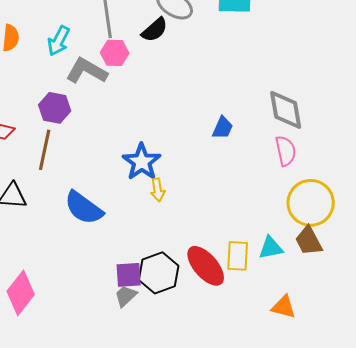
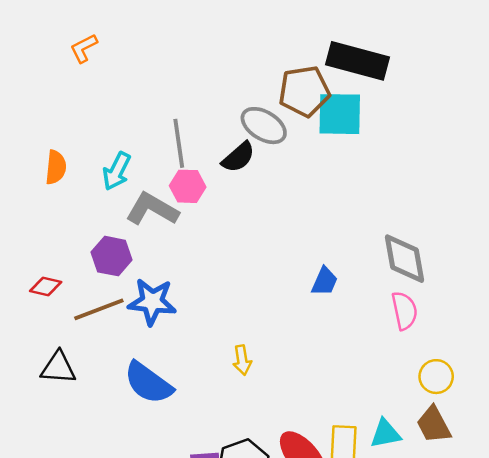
brown line: (45, 150) -> (99, 309), turned 57
blue star: (142, 162) -> (152, 302), moved, turned -30
yellow circle: (311, 203) -> (436, 377), size x0.6

